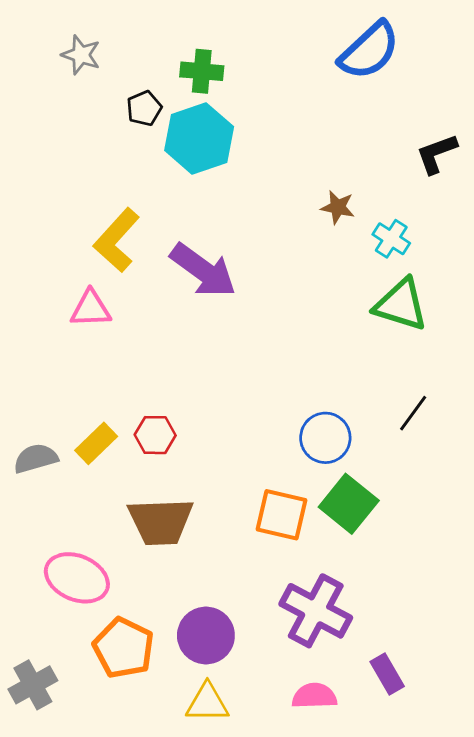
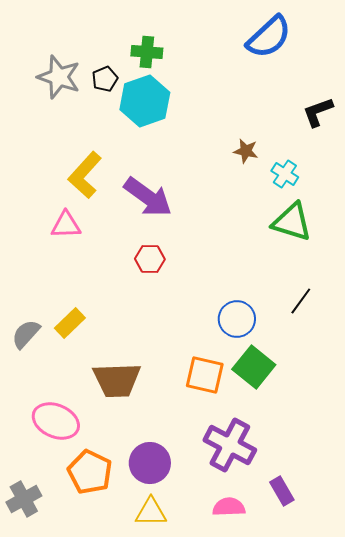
gray star: (81, 55) -> (59, 77), moved, size x1.5
red hexagon: (155, 435) -> (150, 259), moved
gray semicircle: (36, 458) -> (26, 334), turned -32

